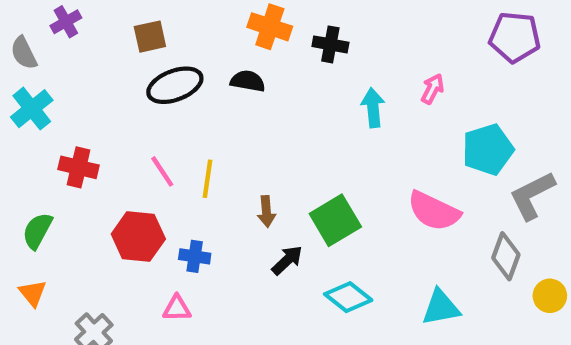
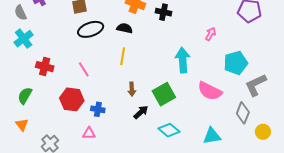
cyan arrow: (373, 108) -> (183, 60), moved, size x1.4
yellow line: (208, 179) -> (123, 56), moved

